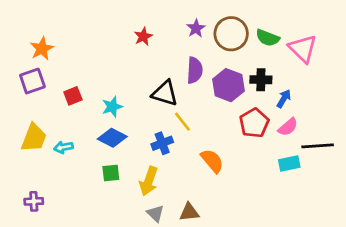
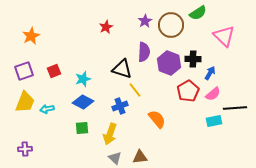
green semicircle: (268, 38) -> (198, 13), moved, turned -54
purple square: (32, 81) -> (24, 71), moved

